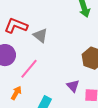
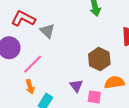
orange arrow: (16, 93) -> (30, 87), moved, turned 128

